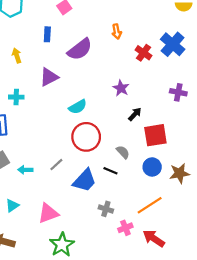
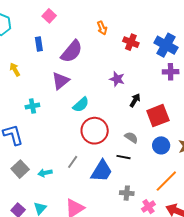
blue cross: (173, 44) -> (166, 45), moved
purple triangle: (49, 77) -> (60, 81), moved
cyan cross: (16, 97) -> (32, 106), moved

